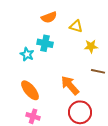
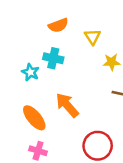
yellow triangle: (76, 26) -> (93, 37), turned 40
orange arrow: (70, 85) -> (67, 105), moved

